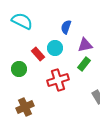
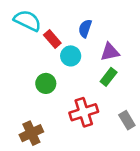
red rectangle: (38, 54) -> (52, 39), moved
green circle: (19, 69) -> (46, 83), moved
red cross: (58, 80) -> (84, 112), moved

